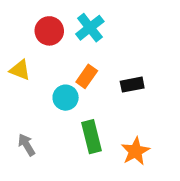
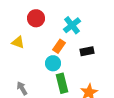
cyan cross: (90, 28) -> (72, 25), moved
cyan circle: (66, 98) -> (53, 63), moved

